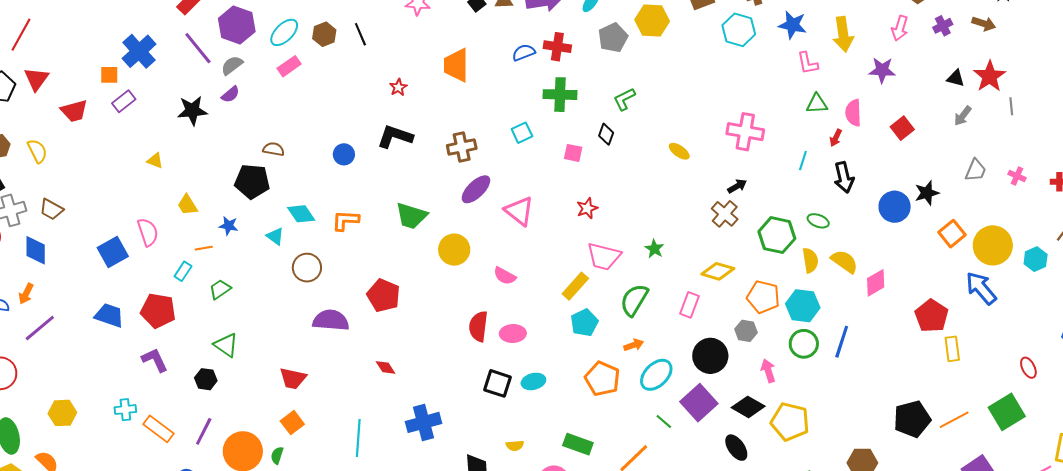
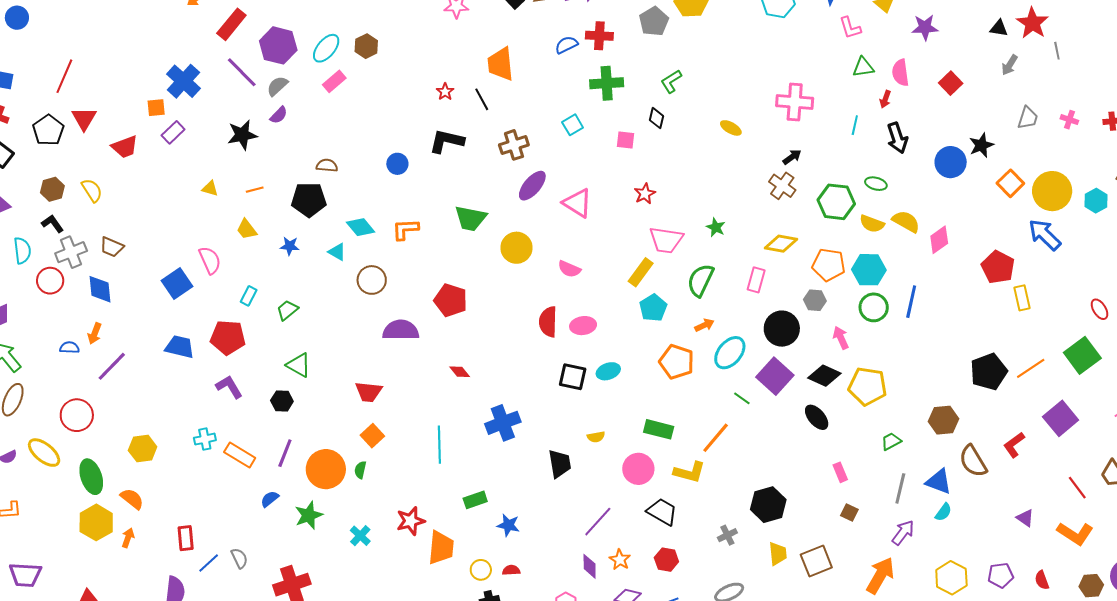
black line: (360, 34) -> (482, 99), moved
orange line: (204, 248) -> (255, 190), moved
yellow semicircle: (810, 260) -> (872, 224), turned 125

